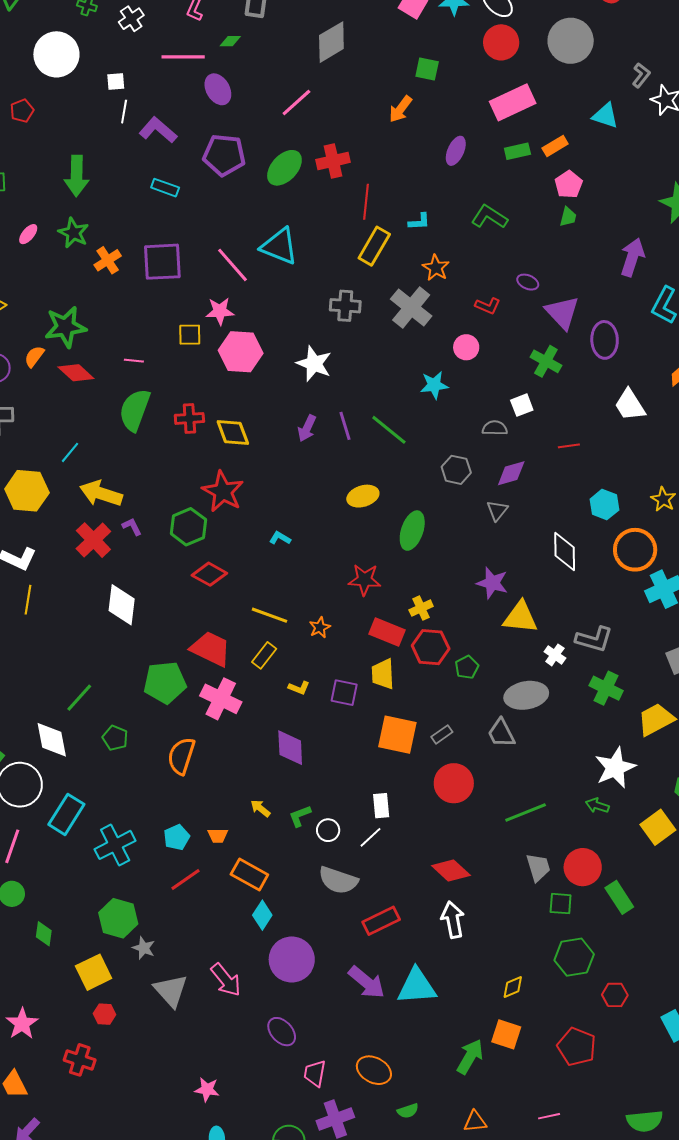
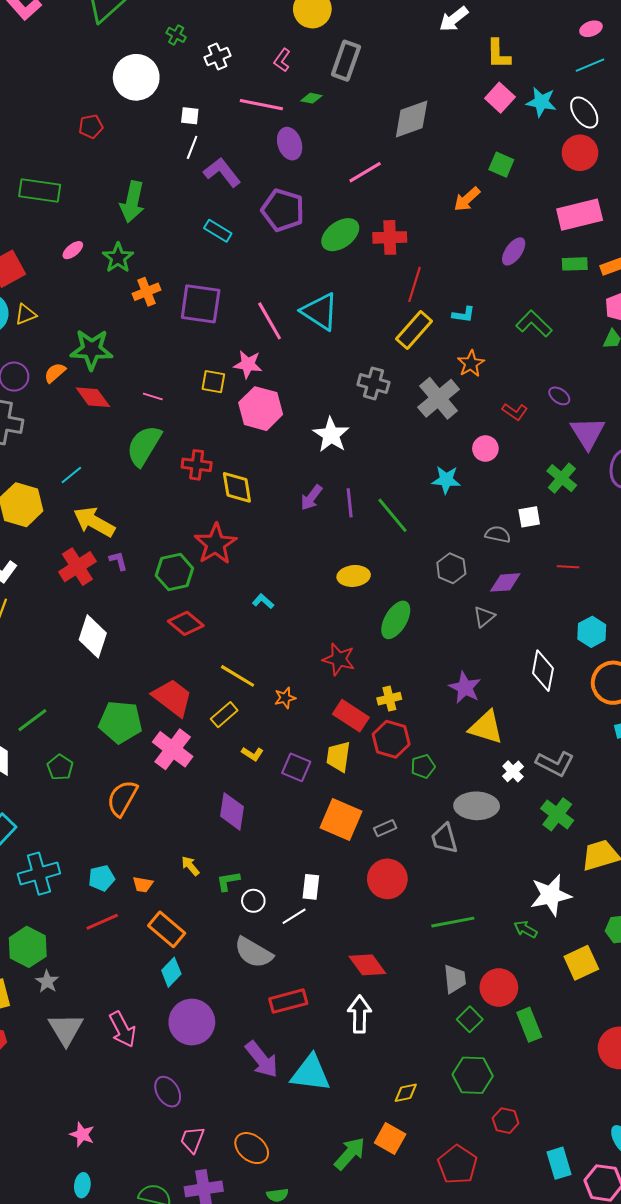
green square: (561, 904) -> (470, 1019), turned 30

